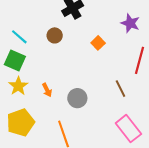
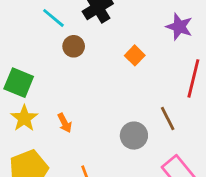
cyan line: (19, 37) -> (53, 18), moved
gray circle: (77, 98) -> (134, 136), moved

